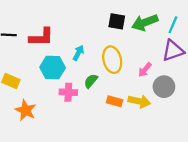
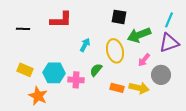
green arrow: (145, 23) -> (139, 35), moved
red L-shape: (41, 37) -> (61, 20), moved
cyan hexagon: (53, 68) -> (54, 73), moved

